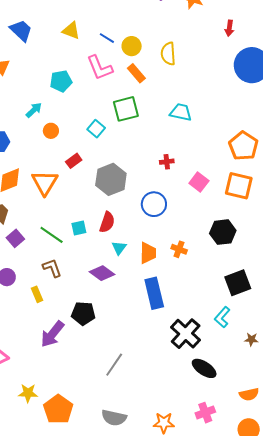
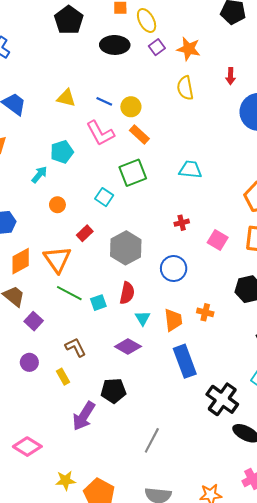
yellow semicircle: (168, 54) -> (185, 88), moved
cyan arrow: (34, 110) -> (39, 175), moved
green line: (52, 235) -> (69, 293), moved

